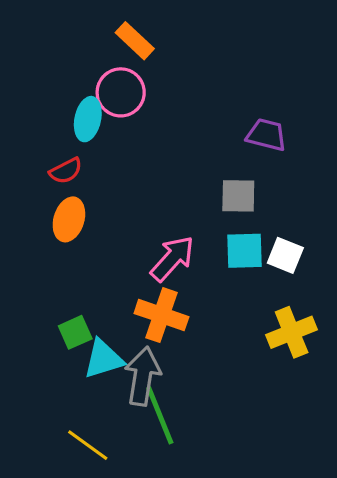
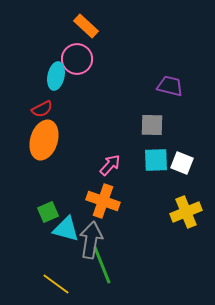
orange ellipse: (69, 219) -> (44, 140), size x1.4
pink arrow: (172, 259) -> (110, 165), size x0.7
cyan triangle: (103, 359) -> (66, 229), turned 32

